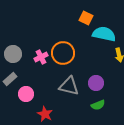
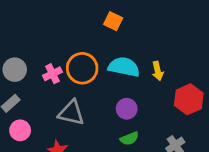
cyan semicircle: (104, 34) -> (124, 67), moved
gray triangle: (69, 86) -> (71, 113), moved
pink circle: (26, 94) -> (20, 130), moved

